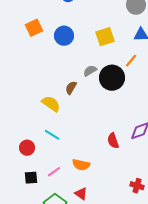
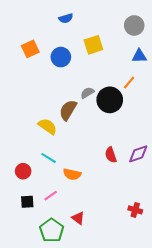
yellow square: (105, 37) -> (93, 45), moved
brown semicircle: (71, 88) -> (68, 110), size x1.5
red semicircle: (113, 141) -> (111, 155), moved
orange semicircle: (81, 165) -> (72, 174), moved

